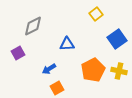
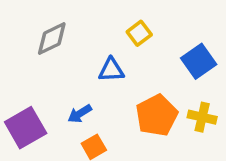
yellow square: (96, 14) -> (139, 33), moved
purple square: (18, 53) -> (26, 128), moved, size x1.6

